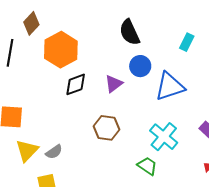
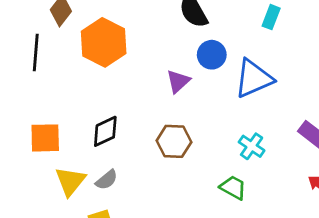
black diamond: (76, 84) -> (105, 131), moved
cyan cross: (164, 137) -> (252, 146), size x0.7

